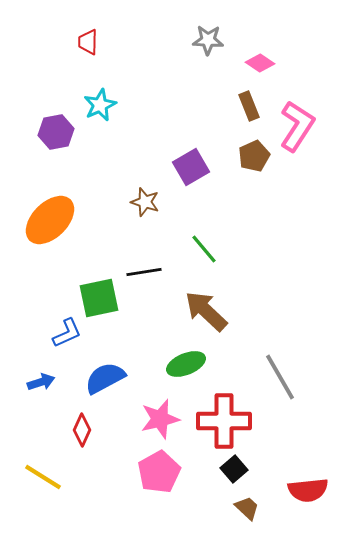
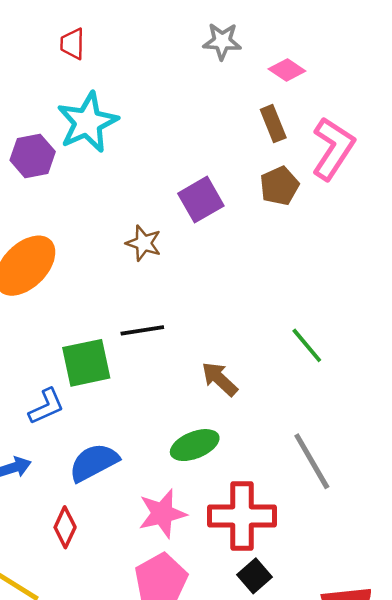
cyan star: (100, 105) -> (88, 122), size x1.5
green line: (204, 249) -> (307, 345), moved
brown arrow: (206, 311) -> (220, 379), size x0.7

